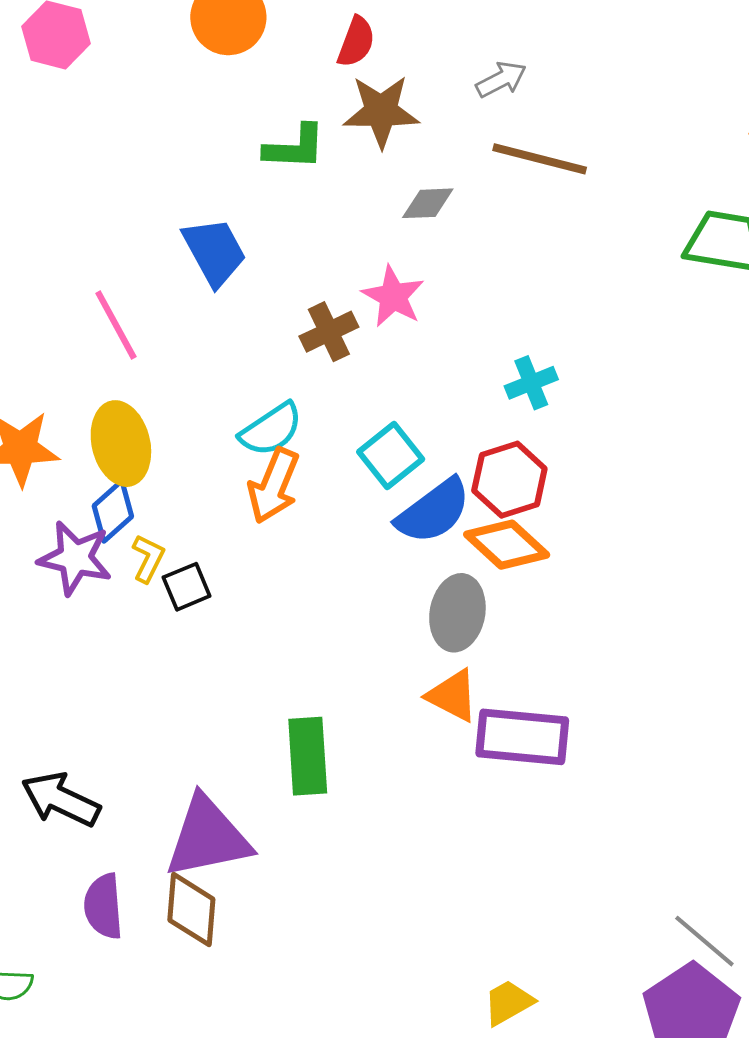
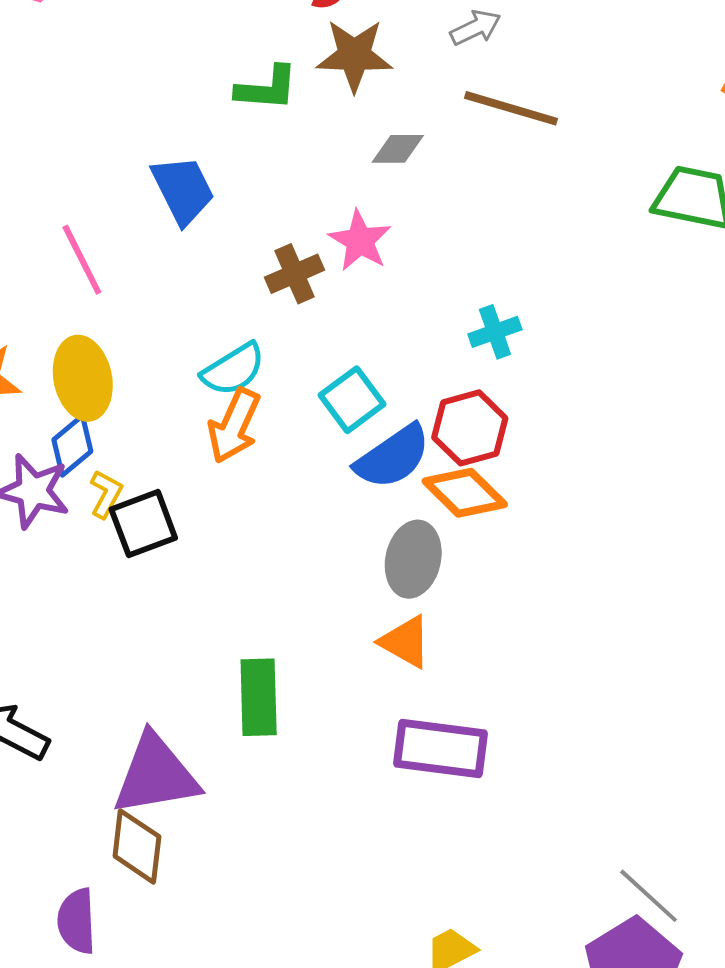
black square: (187, 587) -> (143, 524), size x1.4
purple rectangle: (522, 737) -> (440, 749), moved
purple semicircle: (103, 906) -> (77, 921), moved

